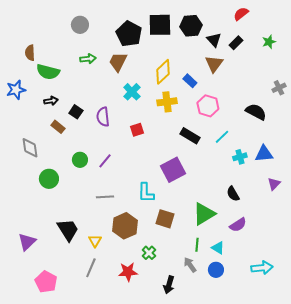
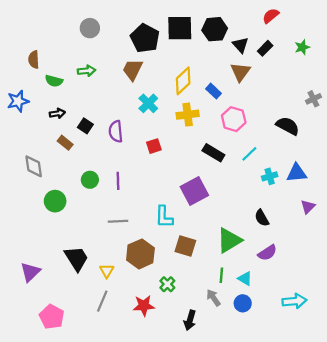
green arrow: (88, 59) -> (87, 71), moved
green semicircle: (48, 72) -> (54, 81), size x0.7
purple line: (105, 161) -> (118, 181), turned -42

